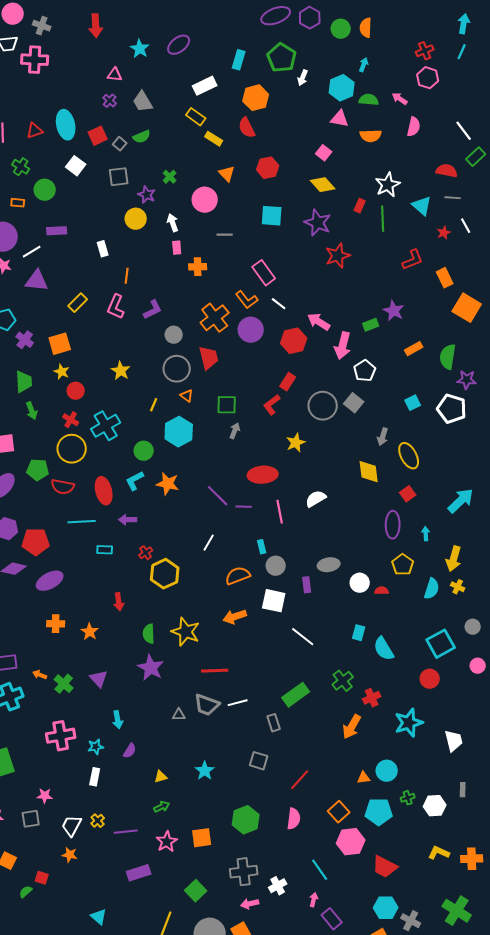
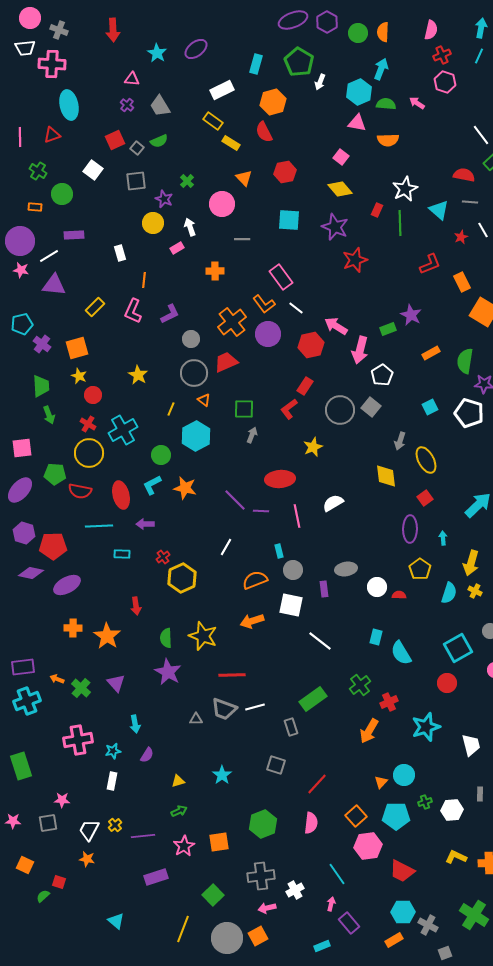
cyan arrow: (364, 65) -> (381, 69), size x1.5
cyan ellipse: (66, 125) -> (69, 105), moved
pink semicircle: (414, 127) -> (431, 30), moved
pink rectangle: (177, 248) -> (177, 248), moved, turned 64
red trapezoid: (209, 358) -> (226, 362), turned -100
orange star: (90, 632) -> (107, 636), size x1.5
orange triangle: (364, 778) -> (381, 782), turned -40

